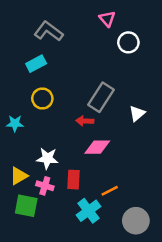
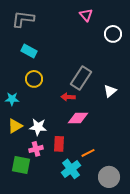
gray L-shape: (49, 31) -> (23, 19), moved, turned -30
white circle: (128, 42) -> (113, 34), moved
cyan rectangle: (36, 64) -> (29, 51), turned 56
yellow triangle: (19, 176) -> (15, 126), moved
pink cross: (45, 186) -> (36, 149), turned -32

